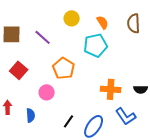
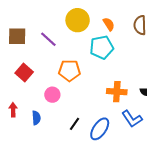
yellow circle: (72, 18) -> (78, 20), size x1.5
orange pentagon: (64, 68) -> (69, 70), turned -30

